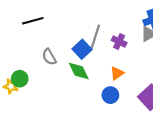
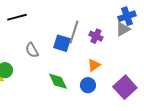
blue square: (82, 49) -> (62, 43), turned -30
green diamond: (79, 71) -> (58, 81), moved

